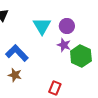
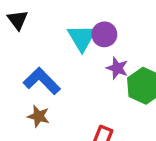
purple circle: (67, 26) -> (104, 34), moved

